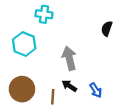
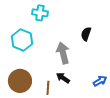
black semicircle: (107, 29) -> (86, 34), moved
blue arrow: (96, 90) -> (100, 81), moved, turned -88

